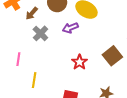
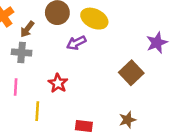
gray cross: (40, 33) -> (22, 52), moved, turned -35
red star: (79, 62) -> (58, 83), moved

